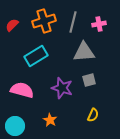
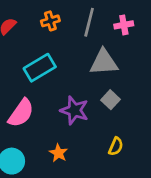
orange cross: (44, 21) -> (50, 21), size x0.6
gray square: (89, 80) -> (110, 100), turned -32
pink semicircle: (22, 90) -> (21, 113), turned 110

